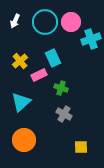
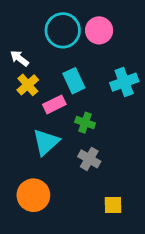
white arrow: (15, 21) -> (19, 58), moved, turned 104
cyan cross: (91, 39) -> (124, 82), moved
cyan triangle: (21, 102) -> (46, 142), moved

